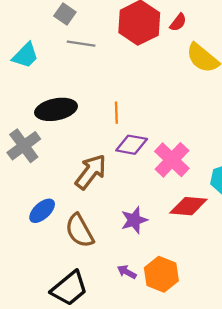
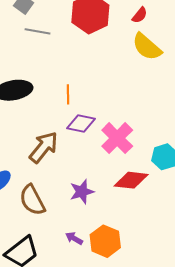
red semicircle: (178, 22) -> (140, 15), moved

